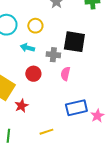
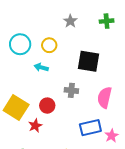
gray cross: (53, 55) -> (71, 90), moved
red circle: (33, 74) -> (47, 106), moved
pink semicircle: (65, 74) -> (105, 97), moved, size x1.5

